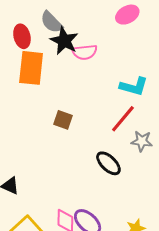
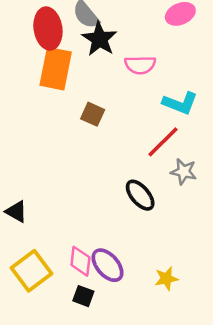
red ellipse: (22, 36) -> (48, 29), size x1.4
pink semicircle: (85, 52) -> (140, 65), moved
brown square: (63, 120) -> (93, 114), moved

